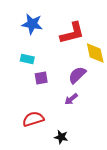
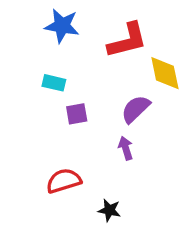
purple arrow: (71, 99) -> (126, 148), turned 112

